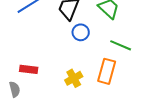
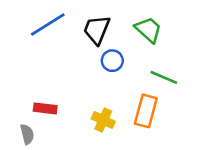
yellow cross: (74, 78) -> (103, 120), turned -36

